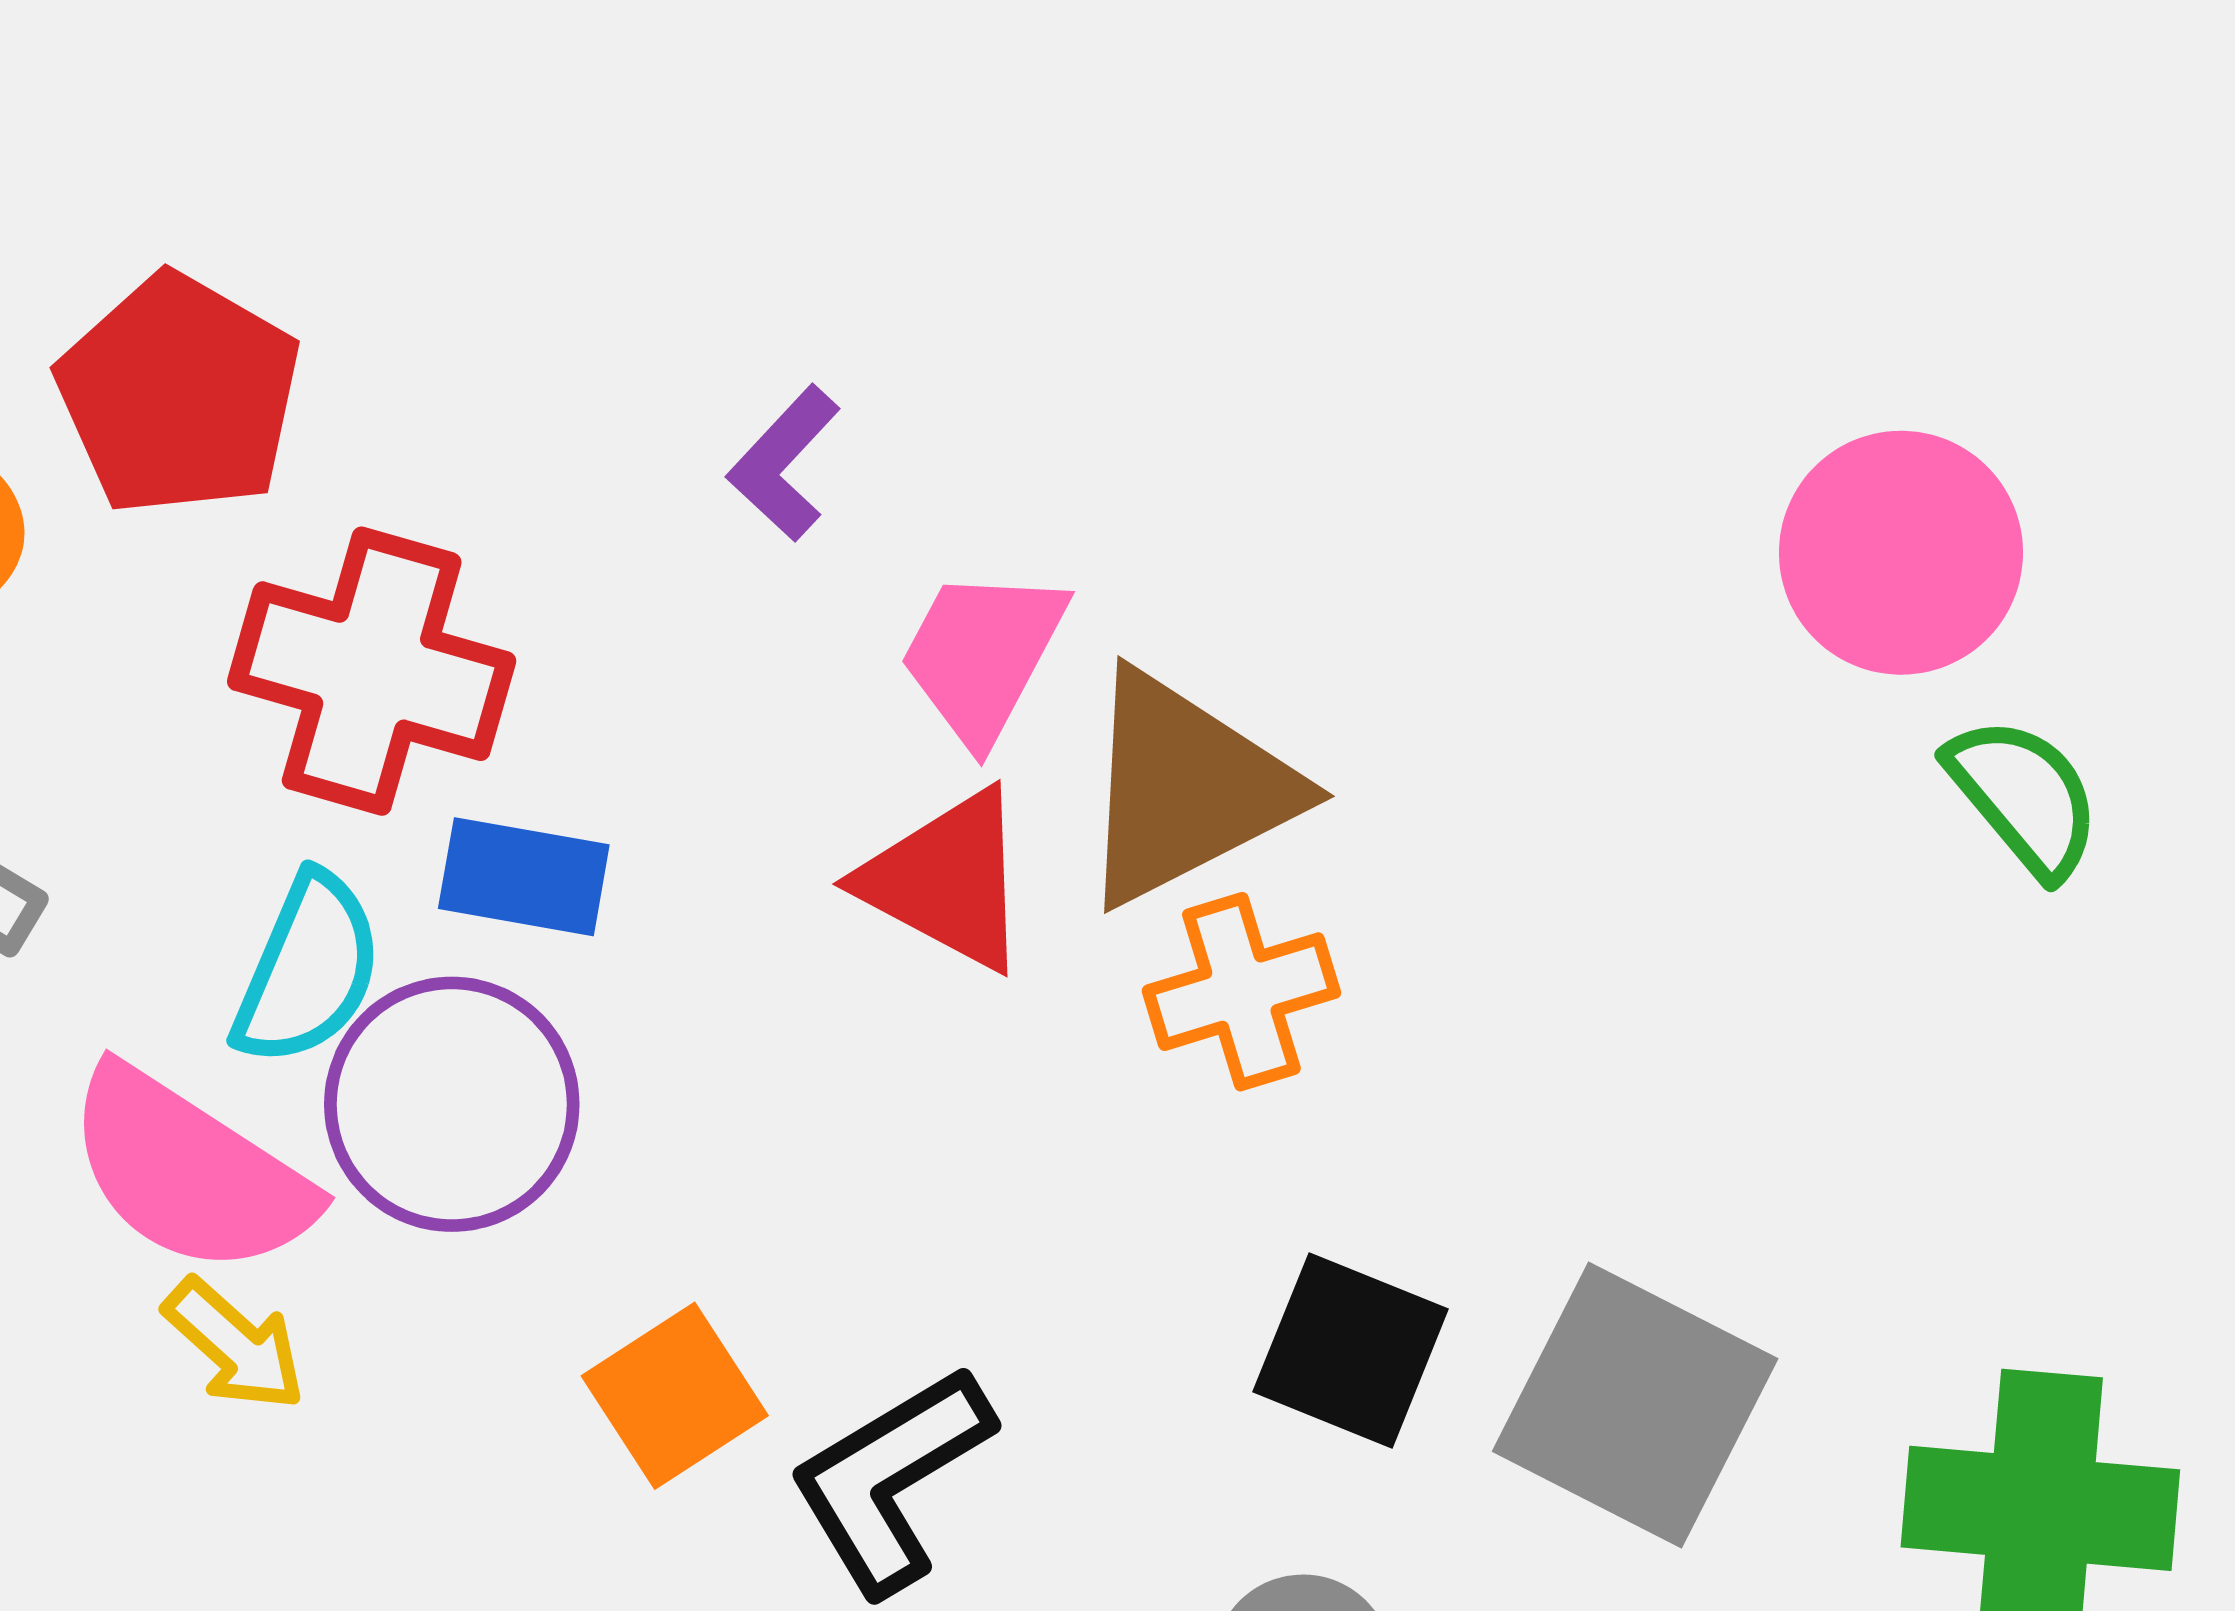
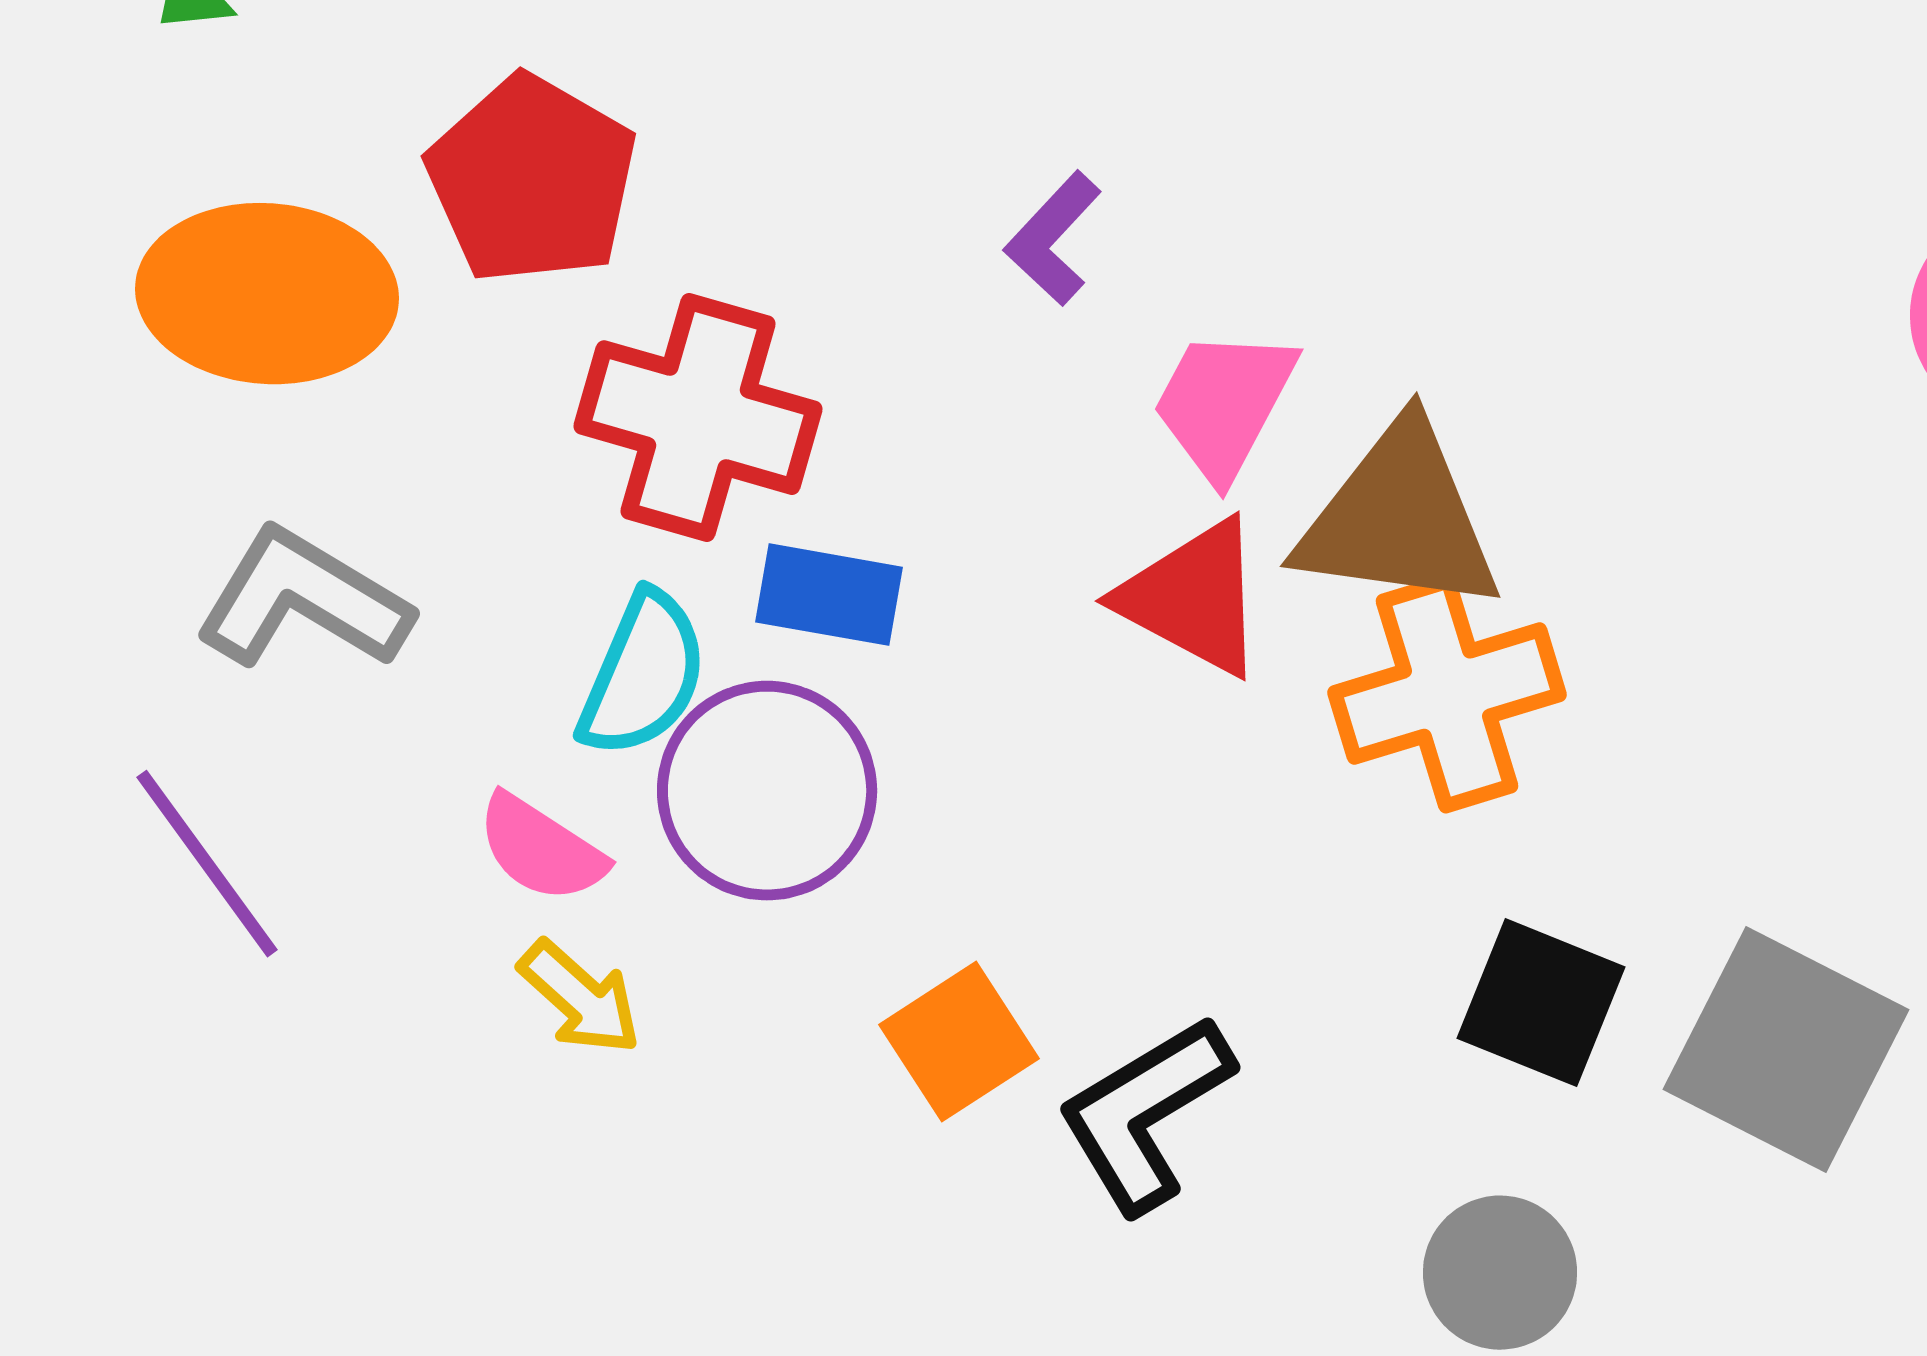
brown triangle: (1186, 788) -> (1399, 519), turned 35
orange cross: (1241, 992) -> (1447, 694), size x1.4
pink semicircle: (189, 1172) -> (541, 849), size x0.6

